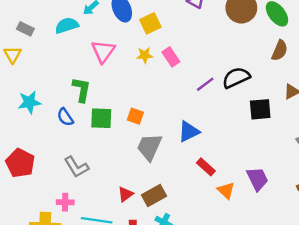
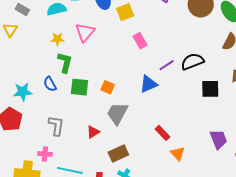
yellow star: (145, 55) -> (57, 39), moved
cyan star: (29, 102) -> (23, 92), moved
blue triangle: (189, 132) -> (148, 84), moved
gray L-shape: (76, 167) -> (56, 126), turned -145
purple trapezoid: (257, 179) -> (218, 139), moved
red triangle: (125, 194) -> (93, 132), moved

